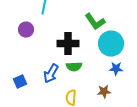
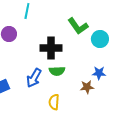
cyan circle: (111, 44) -> (100, 39), moved, size x0.7
brown star: (104, 92) -> (87, 87), moved

